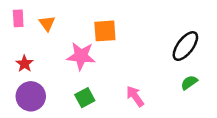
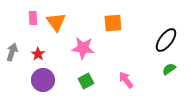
orange triangle: (47, 23) -> (56, 22), size x1.5
orange square: (105, 31) -> (113, 23), moved

